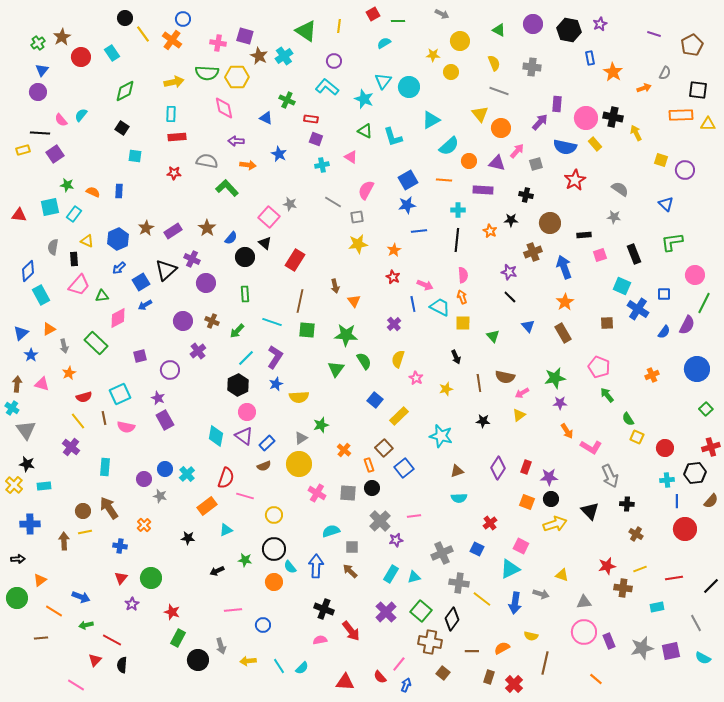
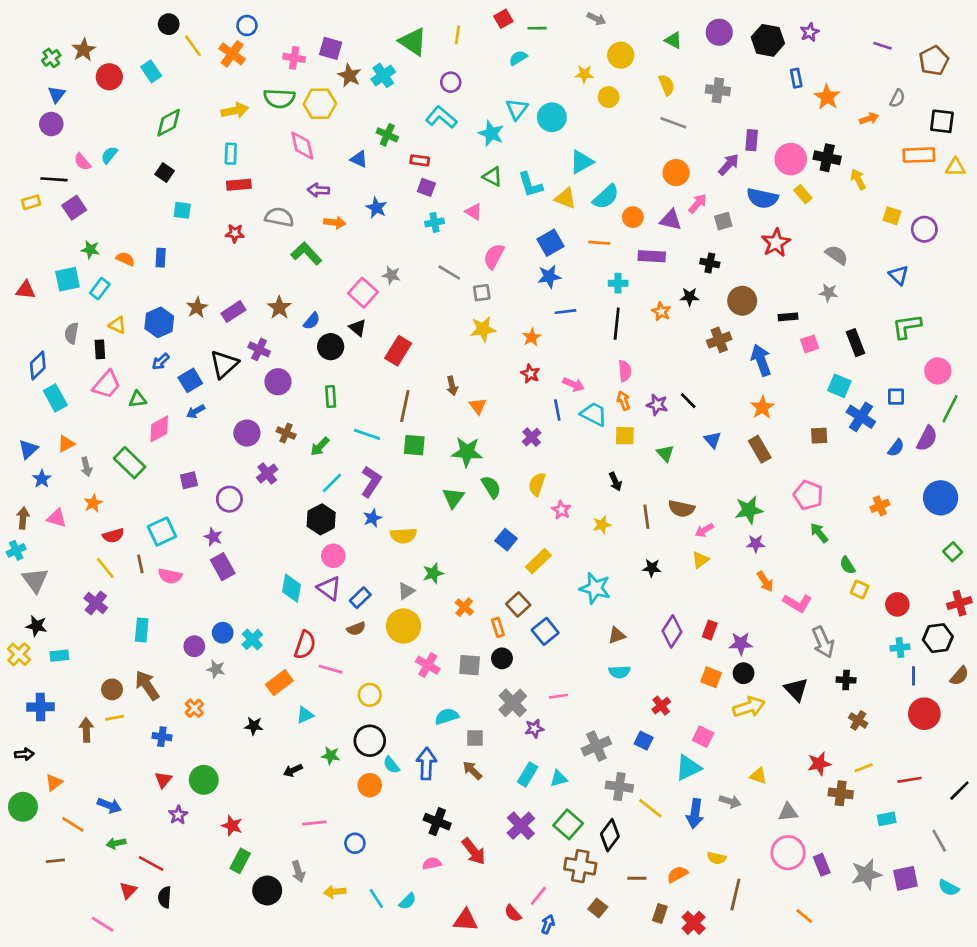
yellow triangle: (480, 114) -> (565, 198), moved, turned -30
purple star: (509, 272) -> (657, 405), moved
cyan cross: (12, 408) -> (16, 550), turned 32

